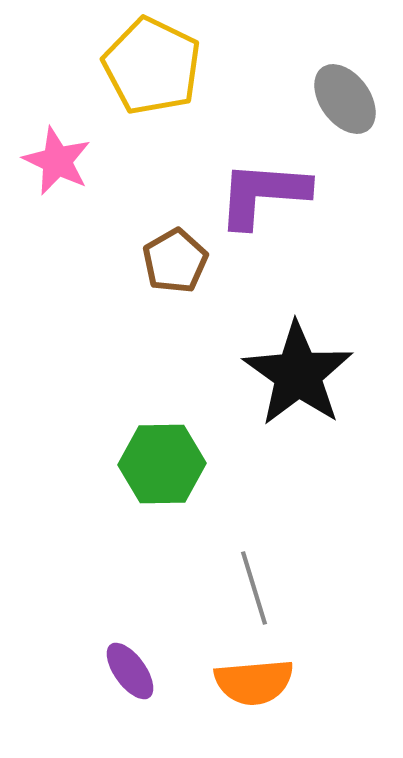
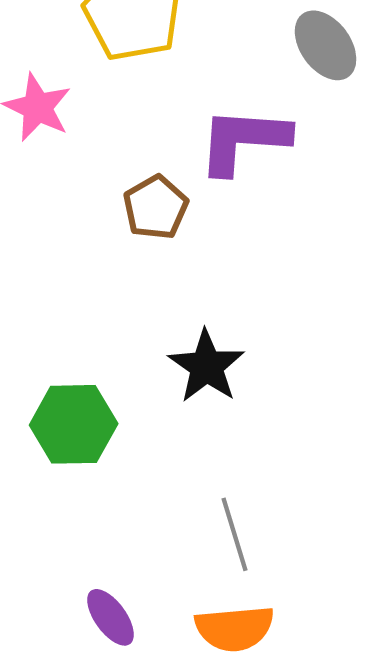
black star: (298, 374) -> (207, 366), moved, size x0.7
green hexagon: (162, 464) -> (74, 424), moved

